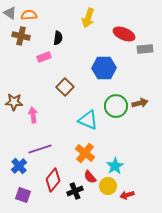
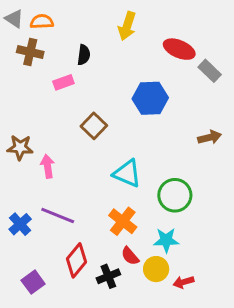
gray rectangle: (145, 49) -> (210, 71), turned 49
brown arrow: (140, 103) -> (210, 137), moved
green circle: (116, 106) -> (175, 195), moved
purple line: (40, 149) -> (58, 215), turned 40
blue cross: (19, 166) -> (20, 224), moved
cyan star: (115, 166) -> (166, 240), turned 30
purple square: (23, 195) -> (33, 282), turned 35

